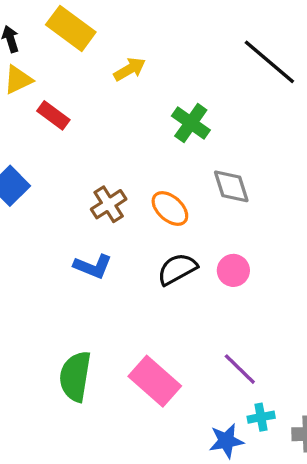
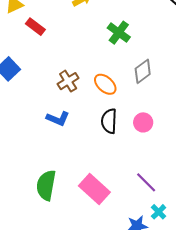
gray diamond: (231, 186) -> (143, 71), turned 70
black semicircle: (177, 269) -> (109, 121), turned -60
cyan cross: (261, 417) -> (159, 212), turned -35

